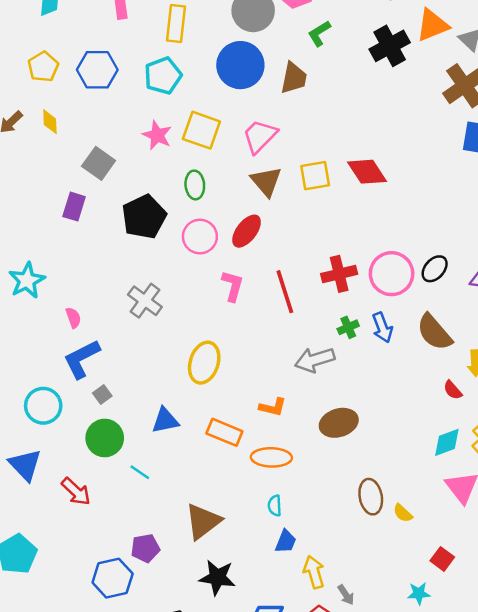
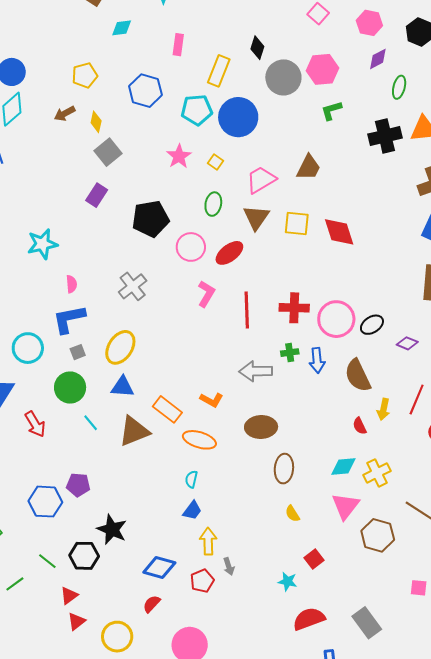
blue circle: (240, 65) -> (238, 117), moved
yellow pentagon: (43, 67) -> (85, 75), moved
brown trapezoid: (294, 78) -> (308, 167), moved
yellow square: (201, 130) -> (216, 162), size x0.5
gray square: (99, 163) -> (108, 152), moved
green ellipse: (195, 185) -> (213, 204), moved
yellow ellipse: (204, 363) -> (120, 347), moved
brown ellipse: (371, 497) -> (284, 469), moved
brown triangle: (203, 521) -> (134, 431), moved
black star: (217, 577) -> (112, 529), moved

